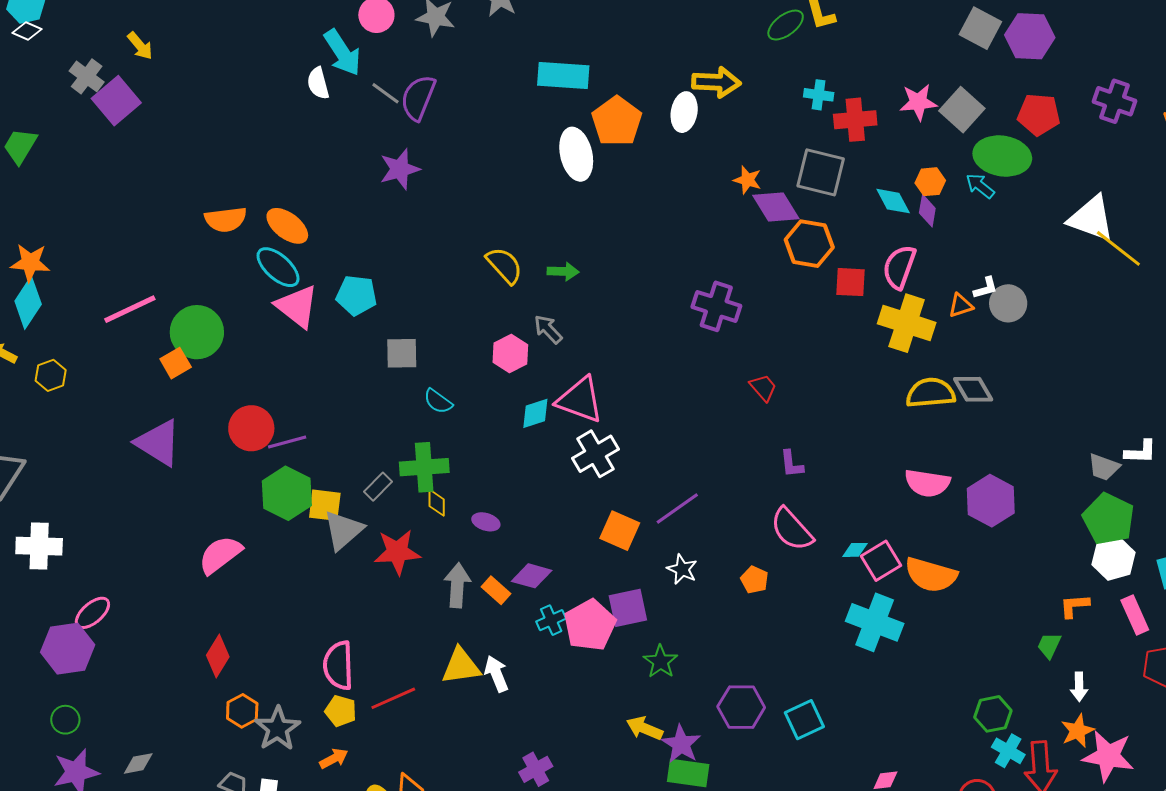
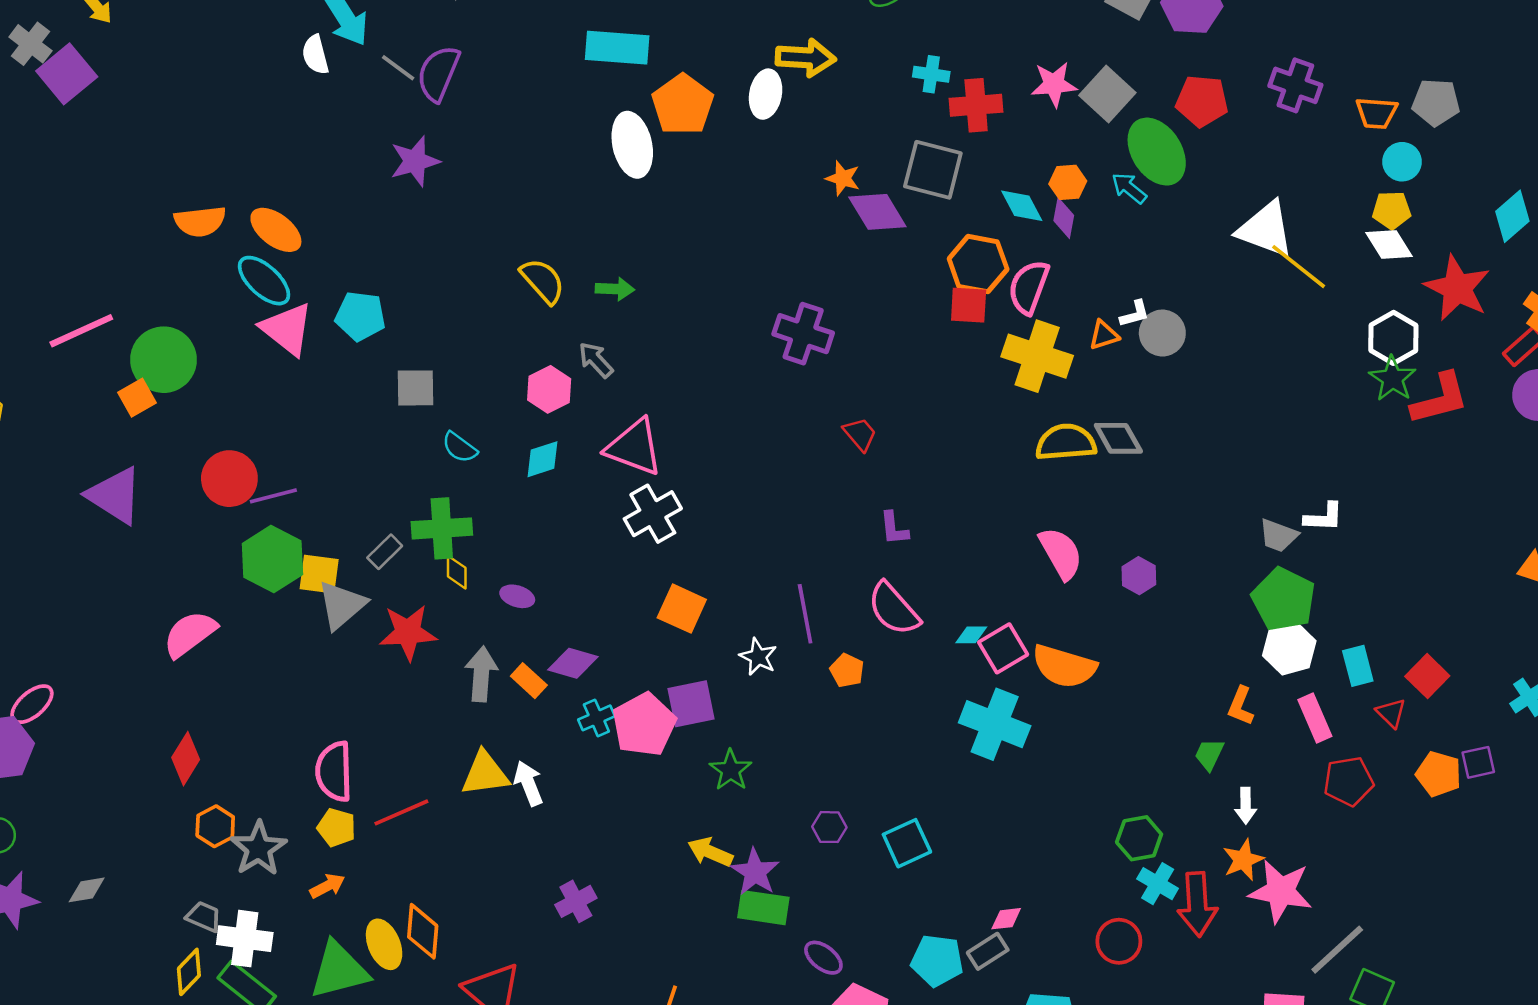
green ellipse: (1002, 156) -> (1157, 152), turned 48
orange hexagon: (809, 244) -> (978, 264), moved
cyan diamond: (535, 413) -> (542, 459), moved
pink semicircle: (927, 483) -> (1061, 553), turned -129
purple hexagon: (991, 501) -> (1139, 576), size x0.6
purple line: (677, 508) -> (805, 614), moved, turned -66
orange L-shape: (1074, 606) -> (1241, 706), turned -64
purple hexagon: (741, 707) -> (829, 827), size x0.6

